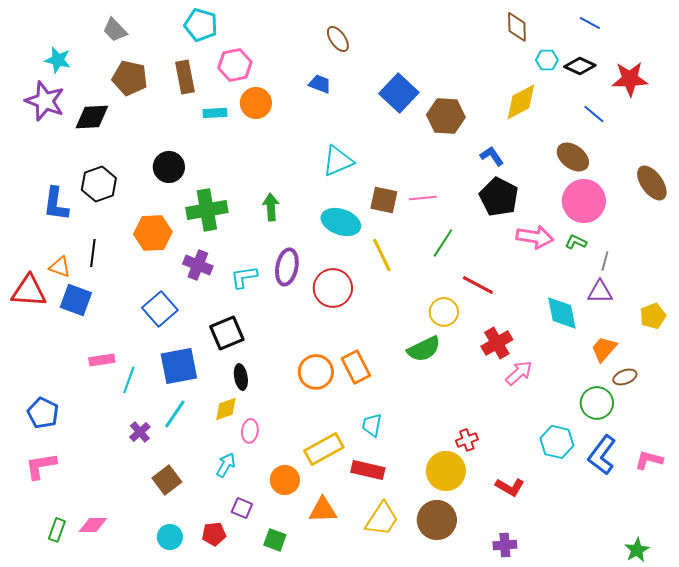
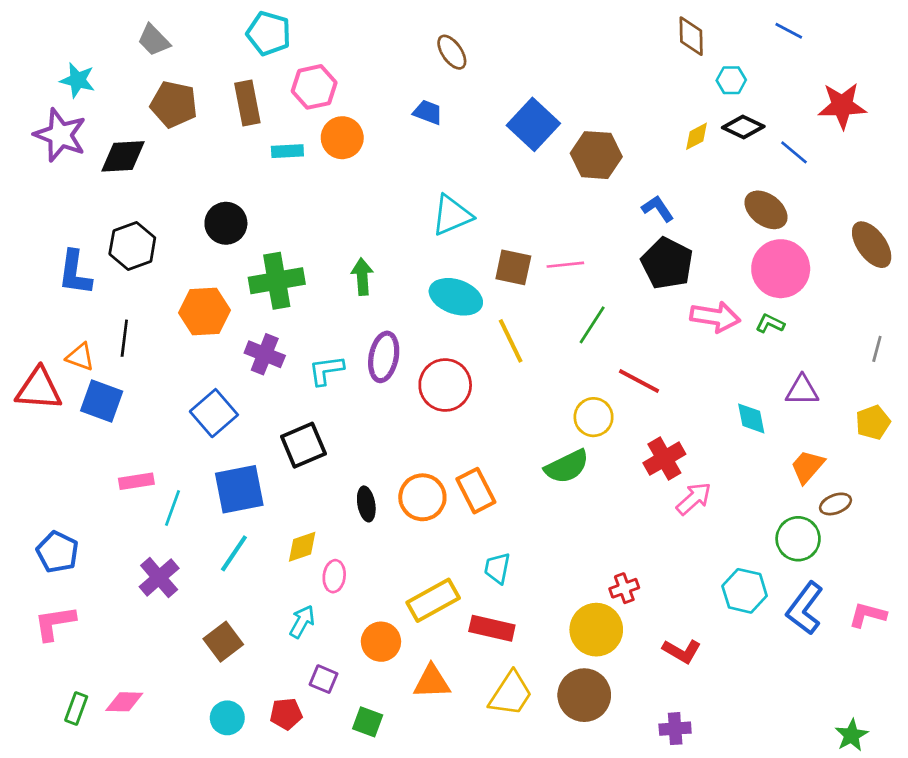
black diamond: (580, 66) -> (743, 127), moved
yellow diamond: (521, 102) -> (696, 136), size x0.6
gray line: (605, 261) -> (877, 349), moved
cyan diamond: (562, 313) -> (751, 418), size x0.7
black ellipse: (241, 377) -> (366, 504), moved
purple cross: (140, 432) -> (159, 578), moved, size x1.4

